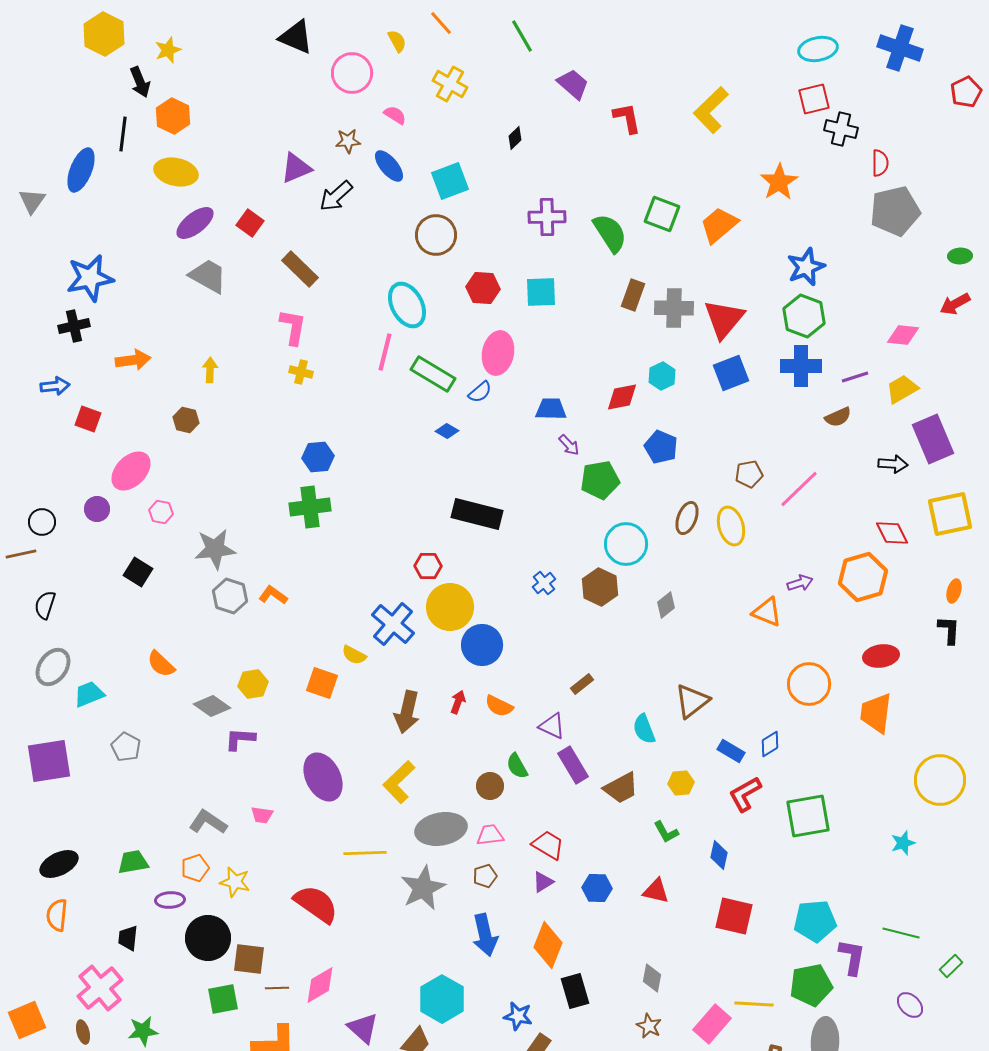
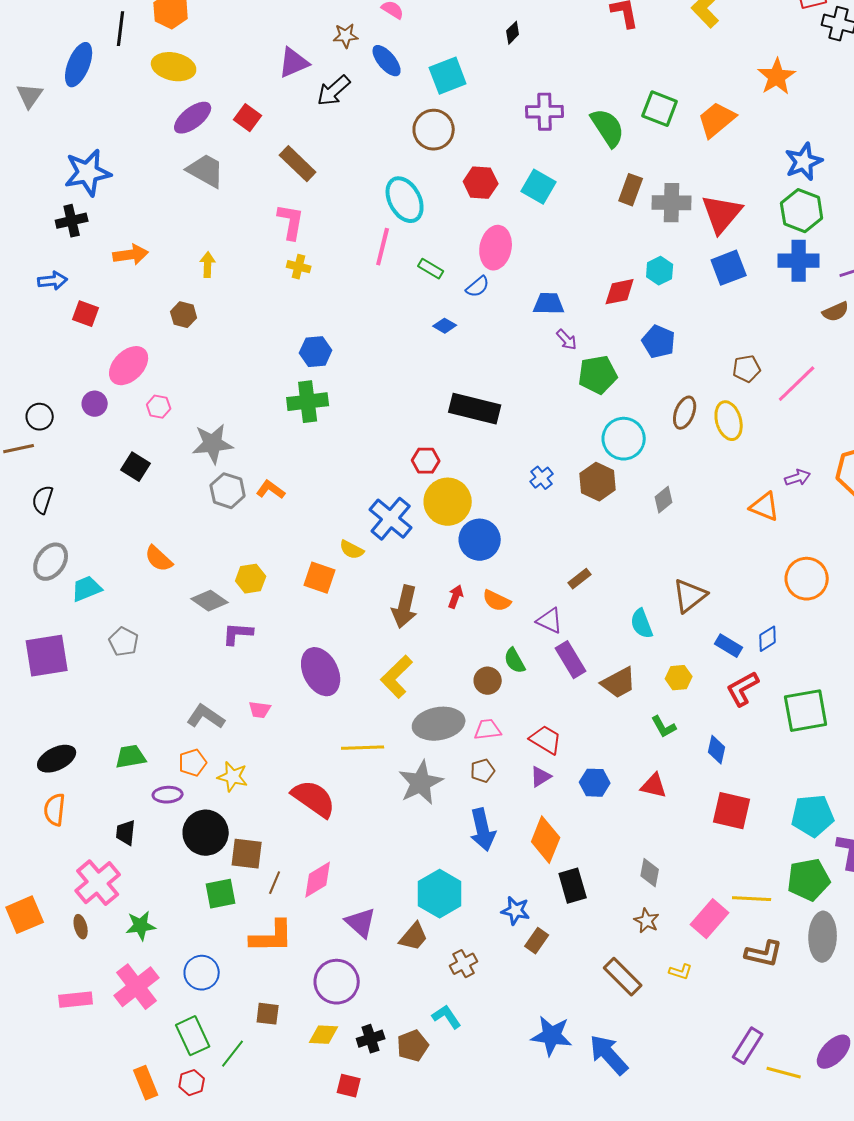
cyan square: (541, 292) -> (539, 187), turned 32
green rectangle: (433, 374) -> (431, 269), size x0.6
brown line: (277, 988) -> (275, 883), turned -65

